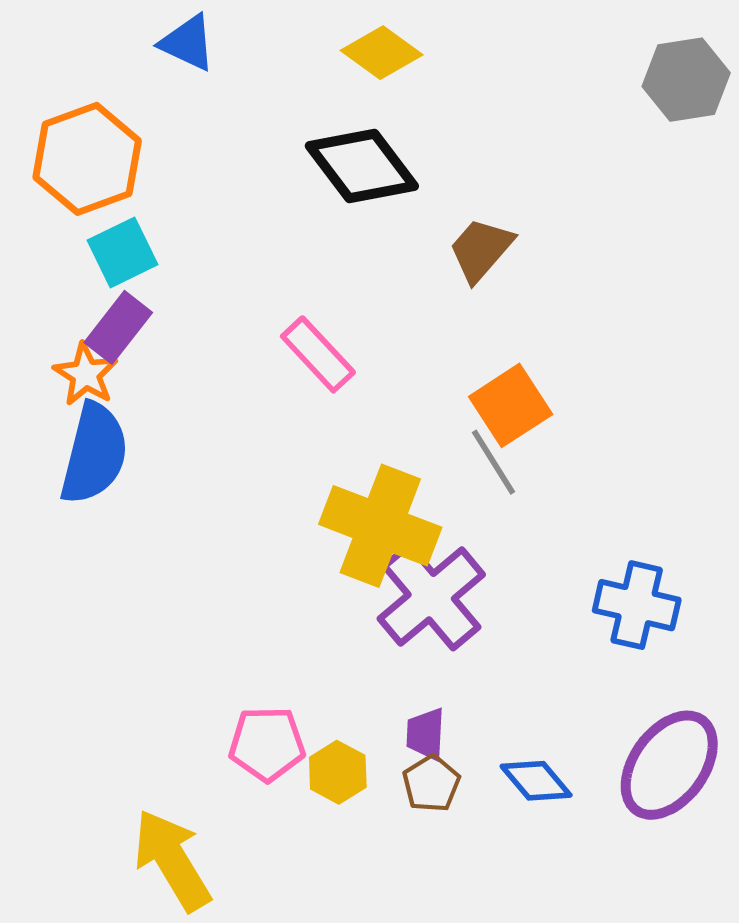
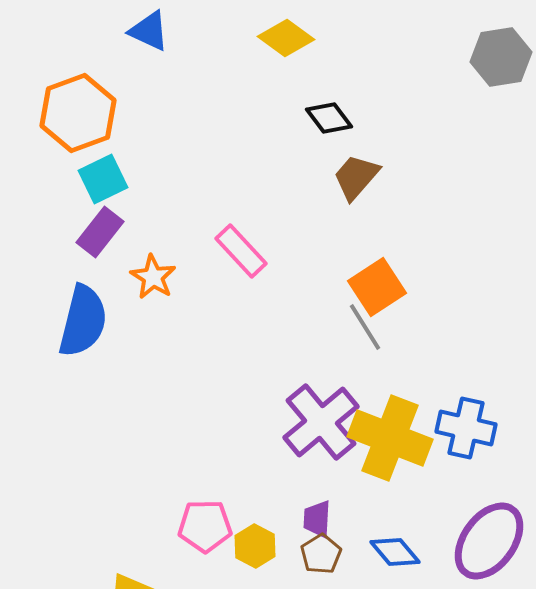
black diamond: (362, 166) -> (329, 118), moved, size x0.6
orange star: (86, 374) -> (153, 277), moved
yellow cross: (380, 526) -> (390, 438), moved

